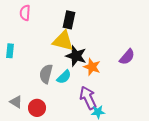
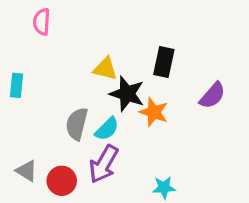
black rectangle: (69, 20) -> (164, 62), moved
yellow triangle: (63, 41) -> (105, 69), size x0.7
purple arrow: (88, 98) -> (104, 164), moved, turned -125

